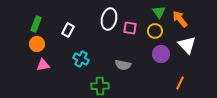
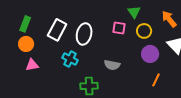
green triangle: (159, 12) -> (134, 12), moved
white ellipse: (109, 19) -> (84, 34), moved
white rectangle: (68, 30) -> (57, 30), size x1.5
orange line: (180, 83) -> (156, 80), moved

